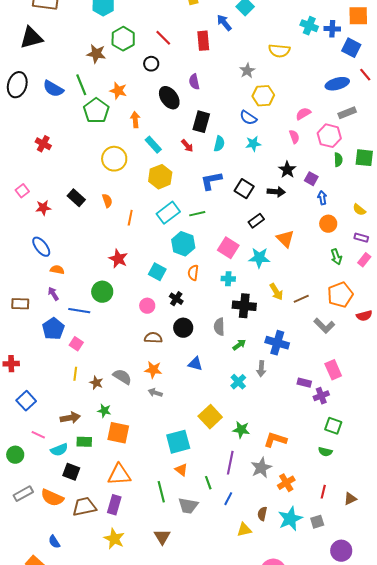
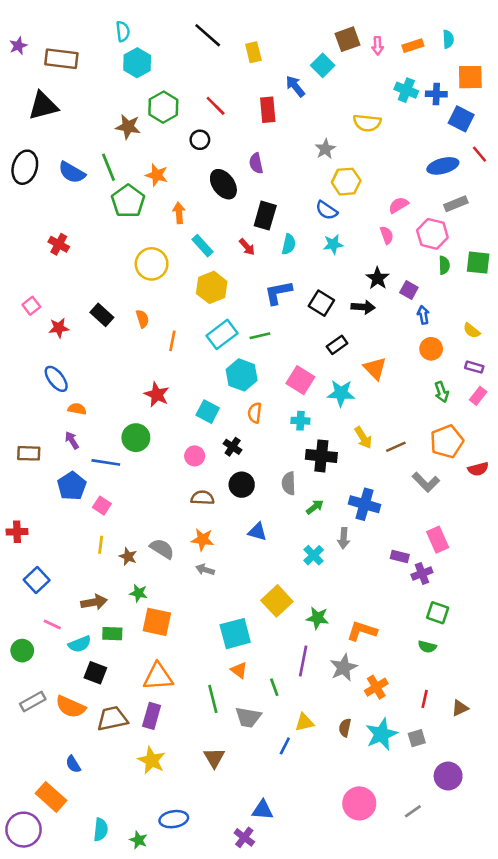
blue line: (228, 499) -> (285, 746), moved
yellow triangle: (244, 530) -> (304, 722), moved

